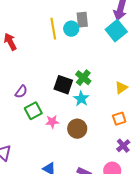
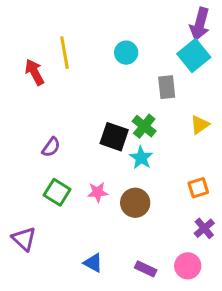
gray rectangle: (82, 20) -> (167, 87), moved
yellow line: (53, 29) -> (65, 53), moved
yellow triangle: (121, 88) -> (200, 125), moved
green square: (33, 111) -> (57, 192), moved, turned -30

